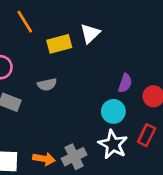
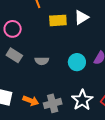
gray semicircle: (47, 85) -> (42, 61), moved
cyan circle: (113, 111) -> (77, 62), moved

